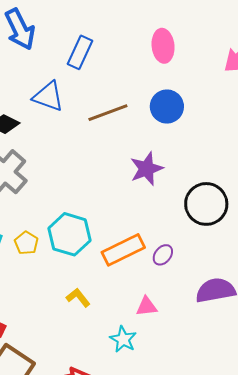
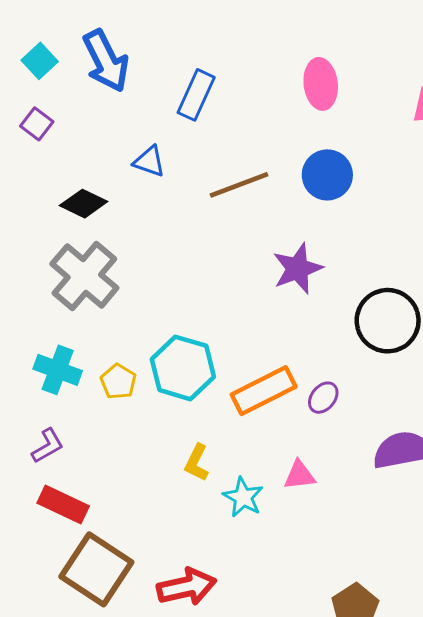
blue triangle: (48, 96) -> (149, 161), size x0.7
yellow L-shape: (78, 298) -> (197, 463), turned -115
cyan star: (123, 339) -> (243, 497), moved

